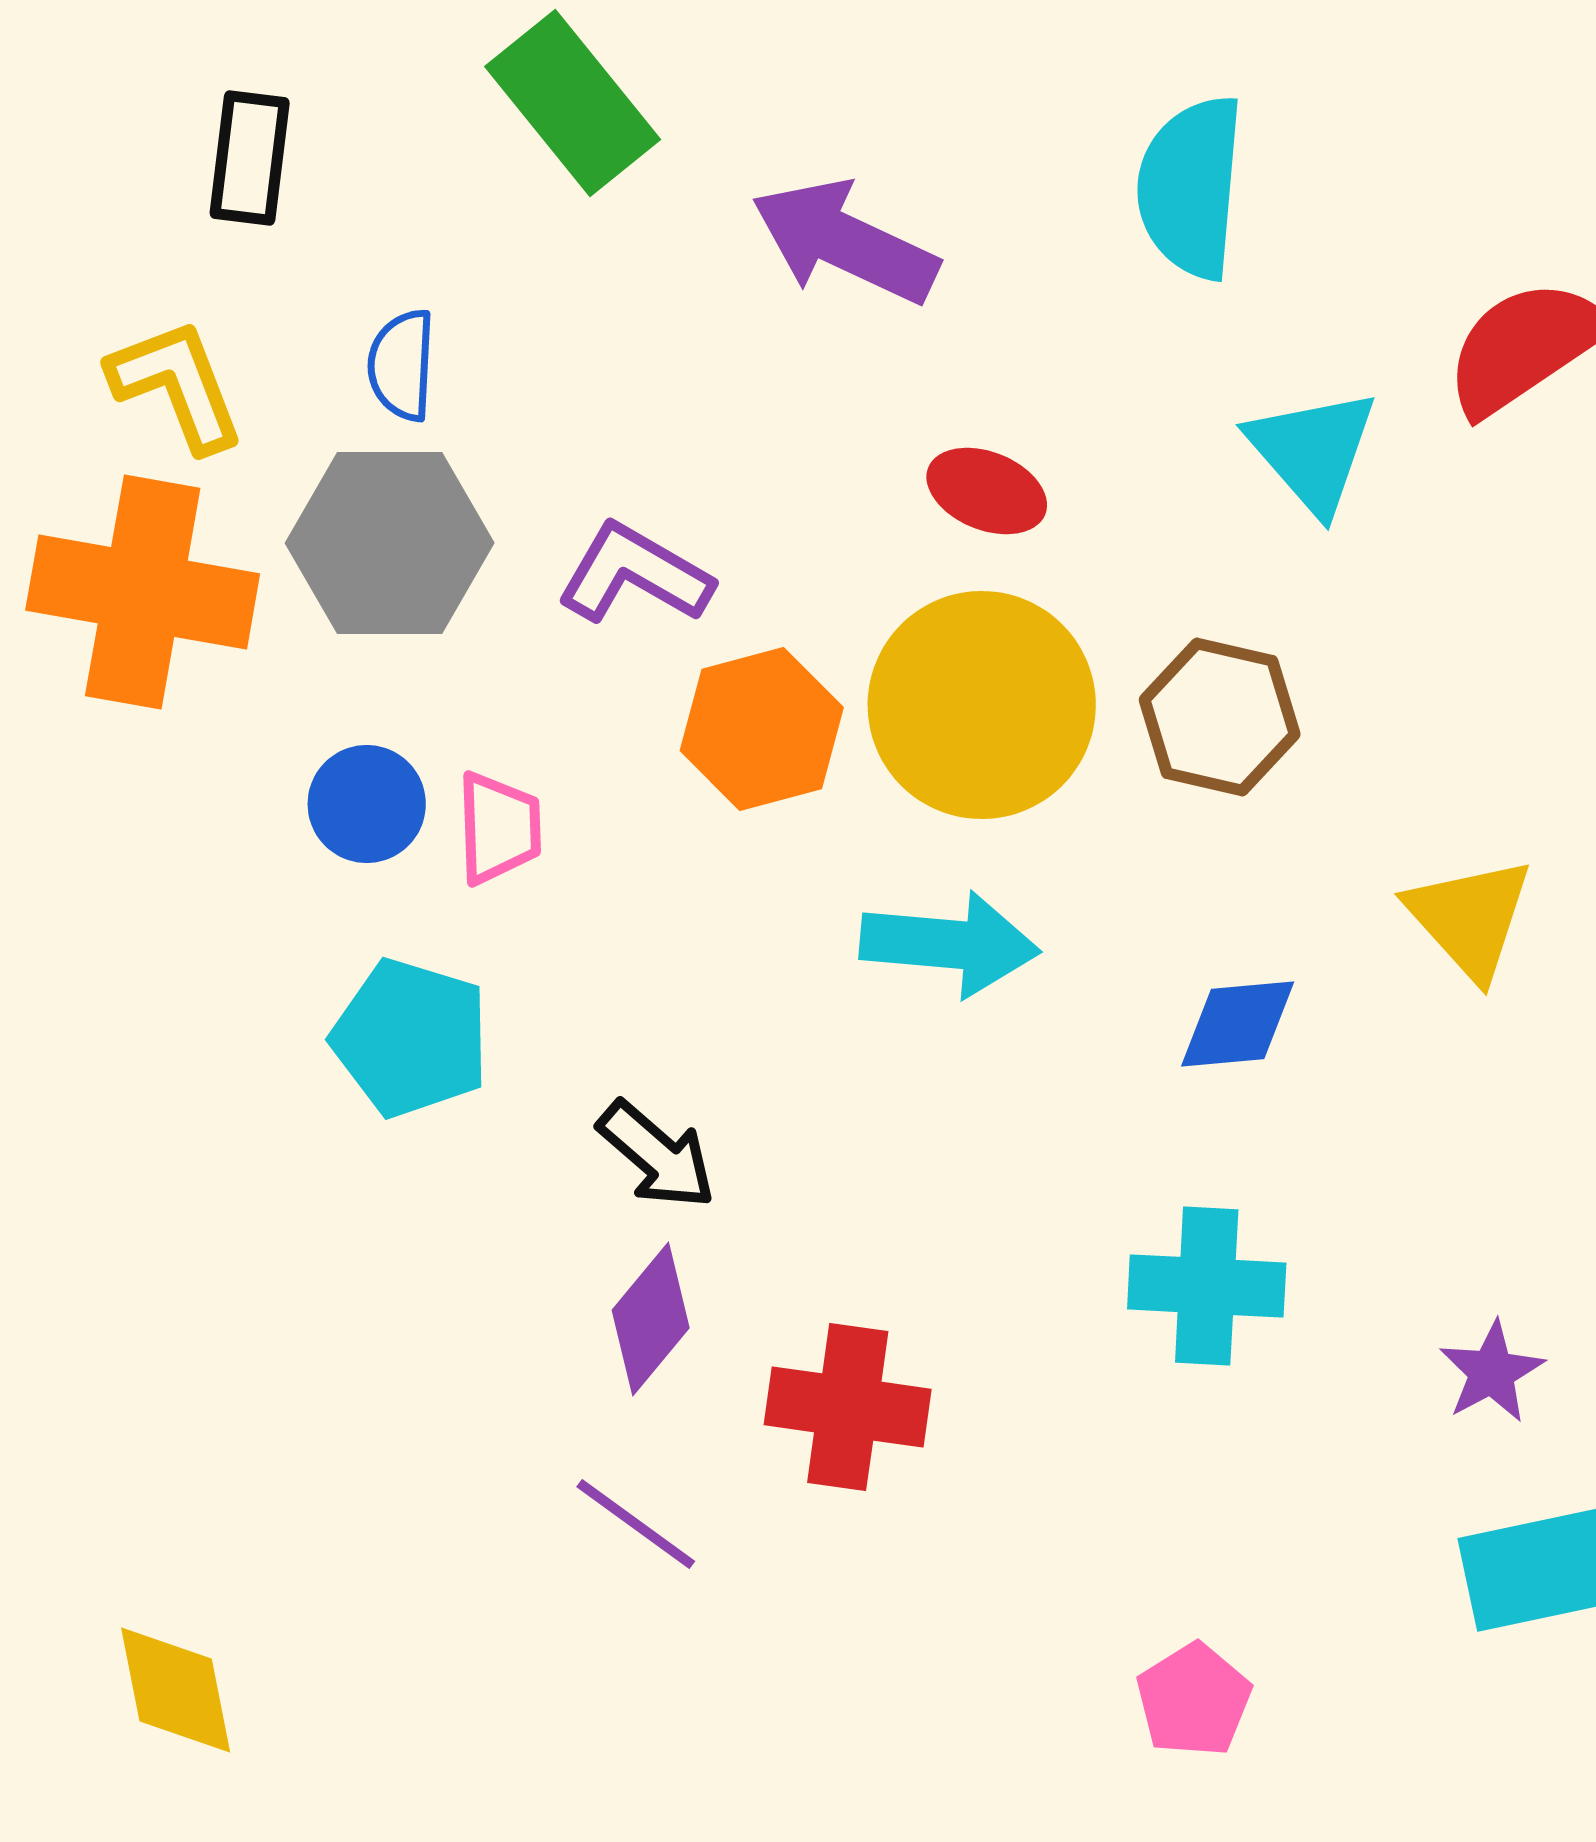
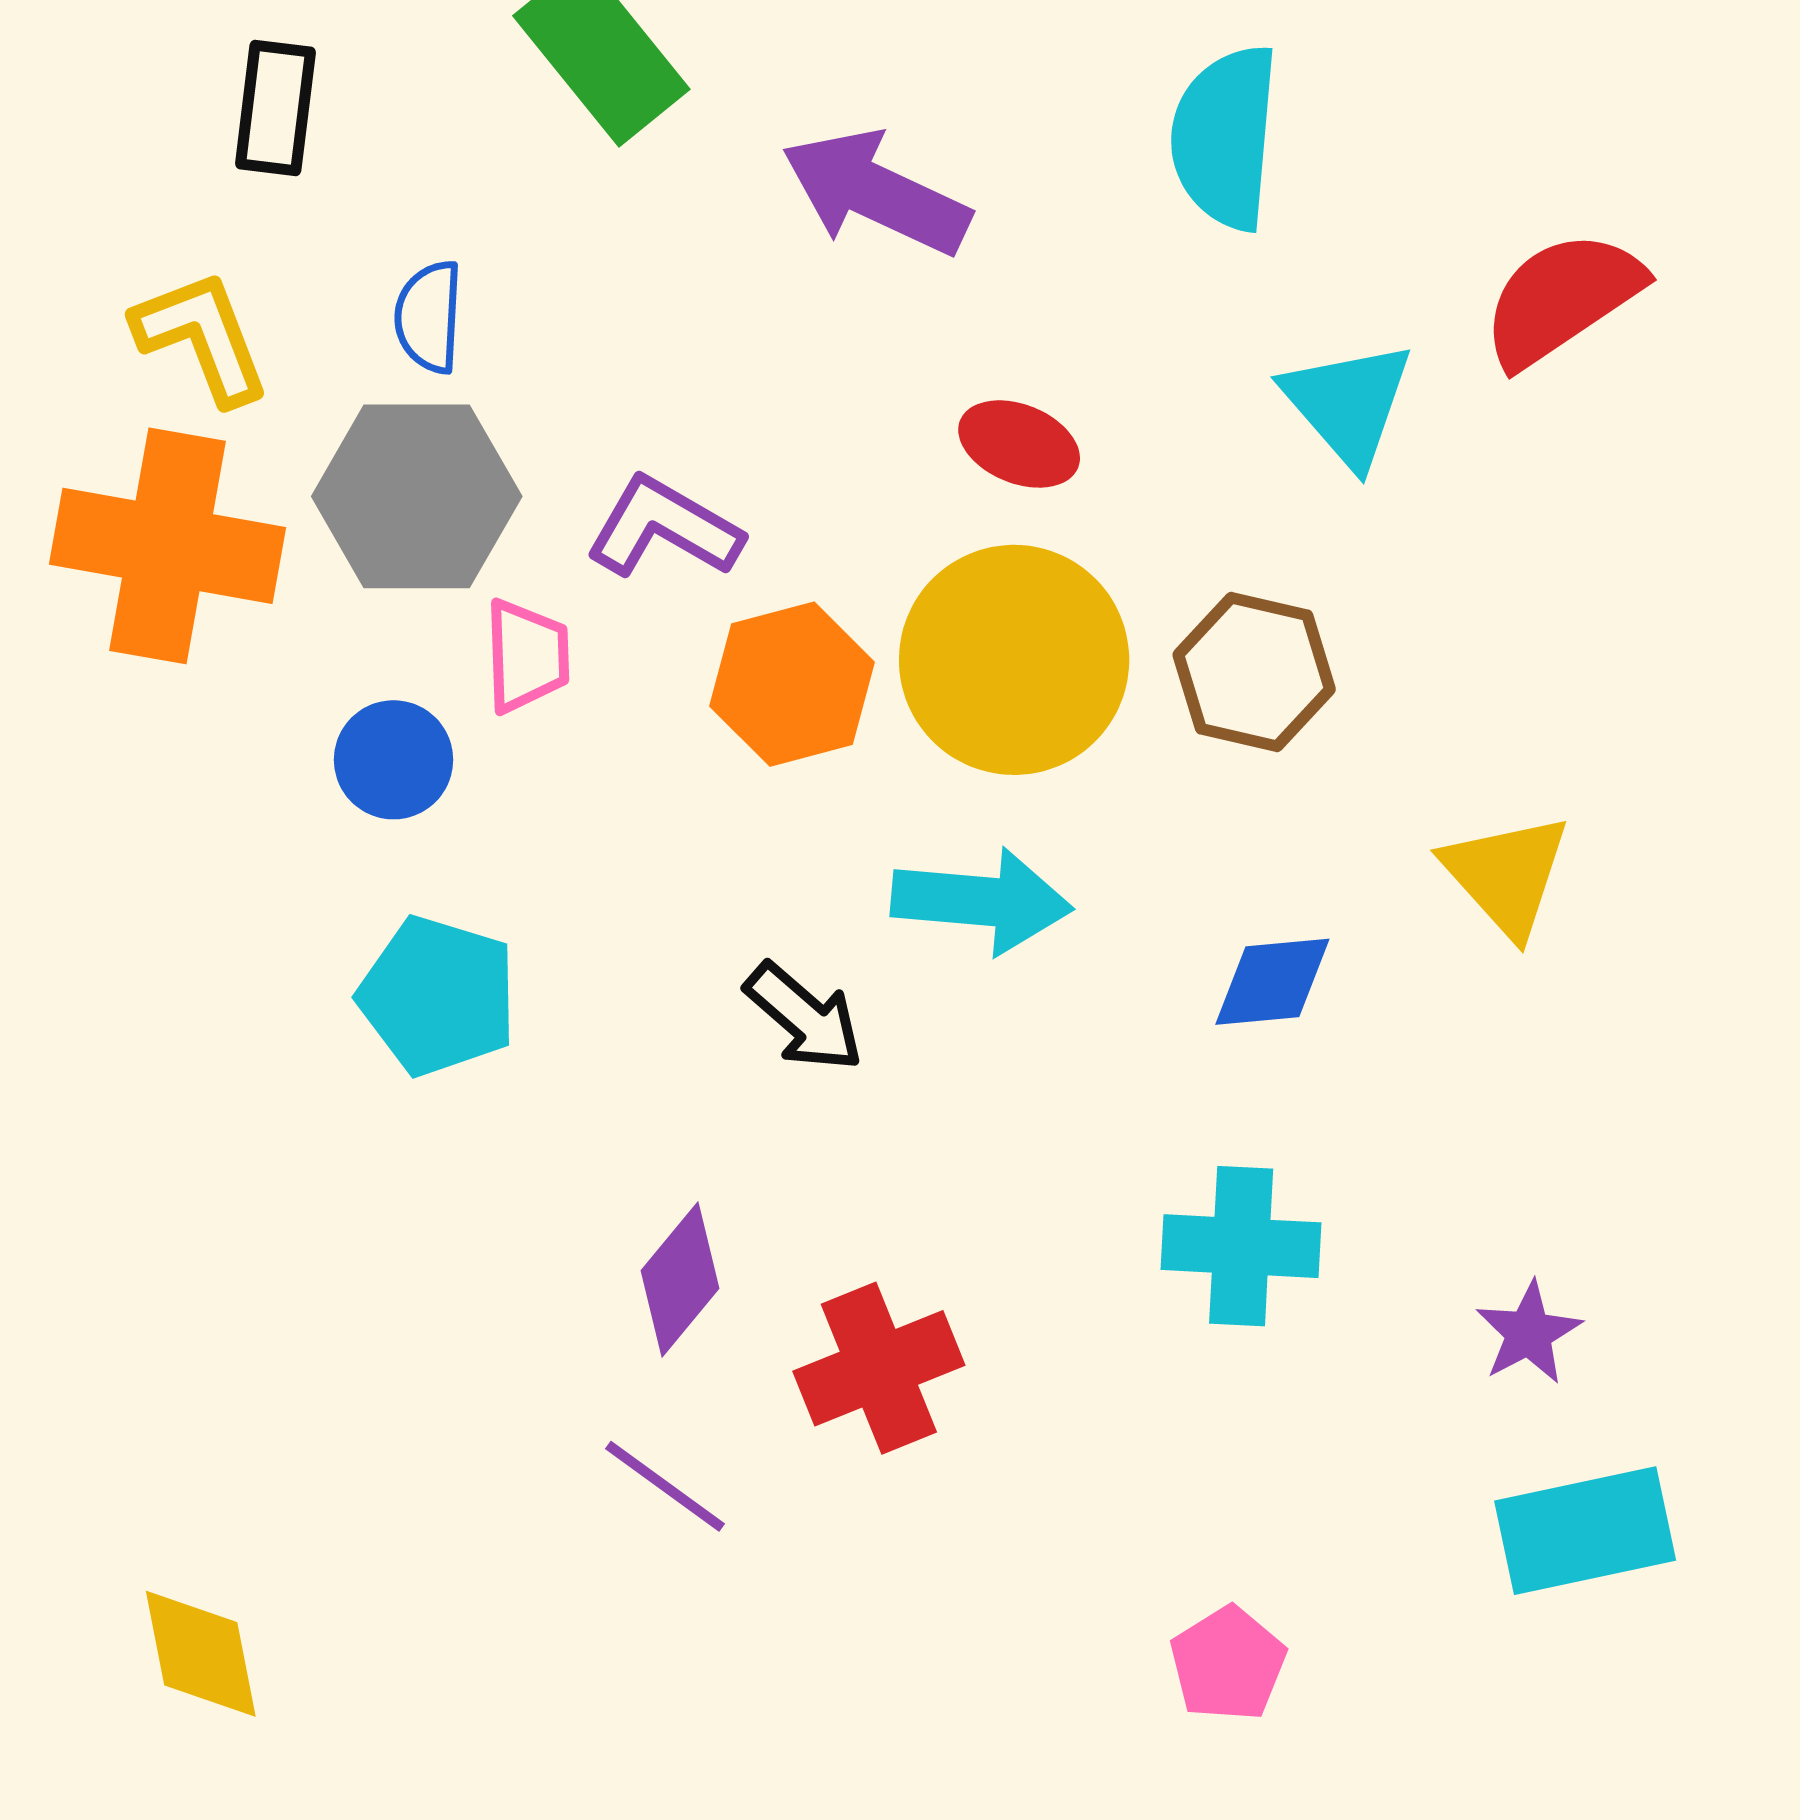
pink trapezoid: (499, 828) -> (527, 656), moved
black arrow: (657, 1155) -> (804, 1017), moved
red cross: (848, 1407) -> (879, 1368), turned -30

